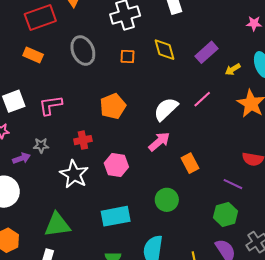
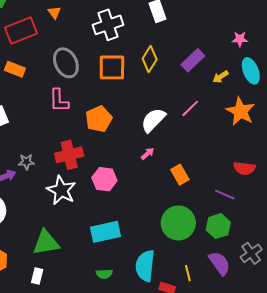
pink star: (254, 23) -> (240, 39), moved
yellow diamond: (164, 50) -> (150, 59), turned 50
orange square: (127, 57) -> (112, 67), size x1.8
pink L-shape: (51, 105) -> (59, 100), moved, turned -80
red cross: (83, 140) -> (69, 155), size x1.5
pink arrow: (159, 142) -> (148, 154), size x0.6
green circle: (167, 200) -> (178, 223), moved, size x1.4

